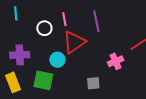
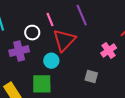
purple cross: (20, 55) -> (19, 51), moved
gray square: (93, 83) -> (91, 77), turned 32

